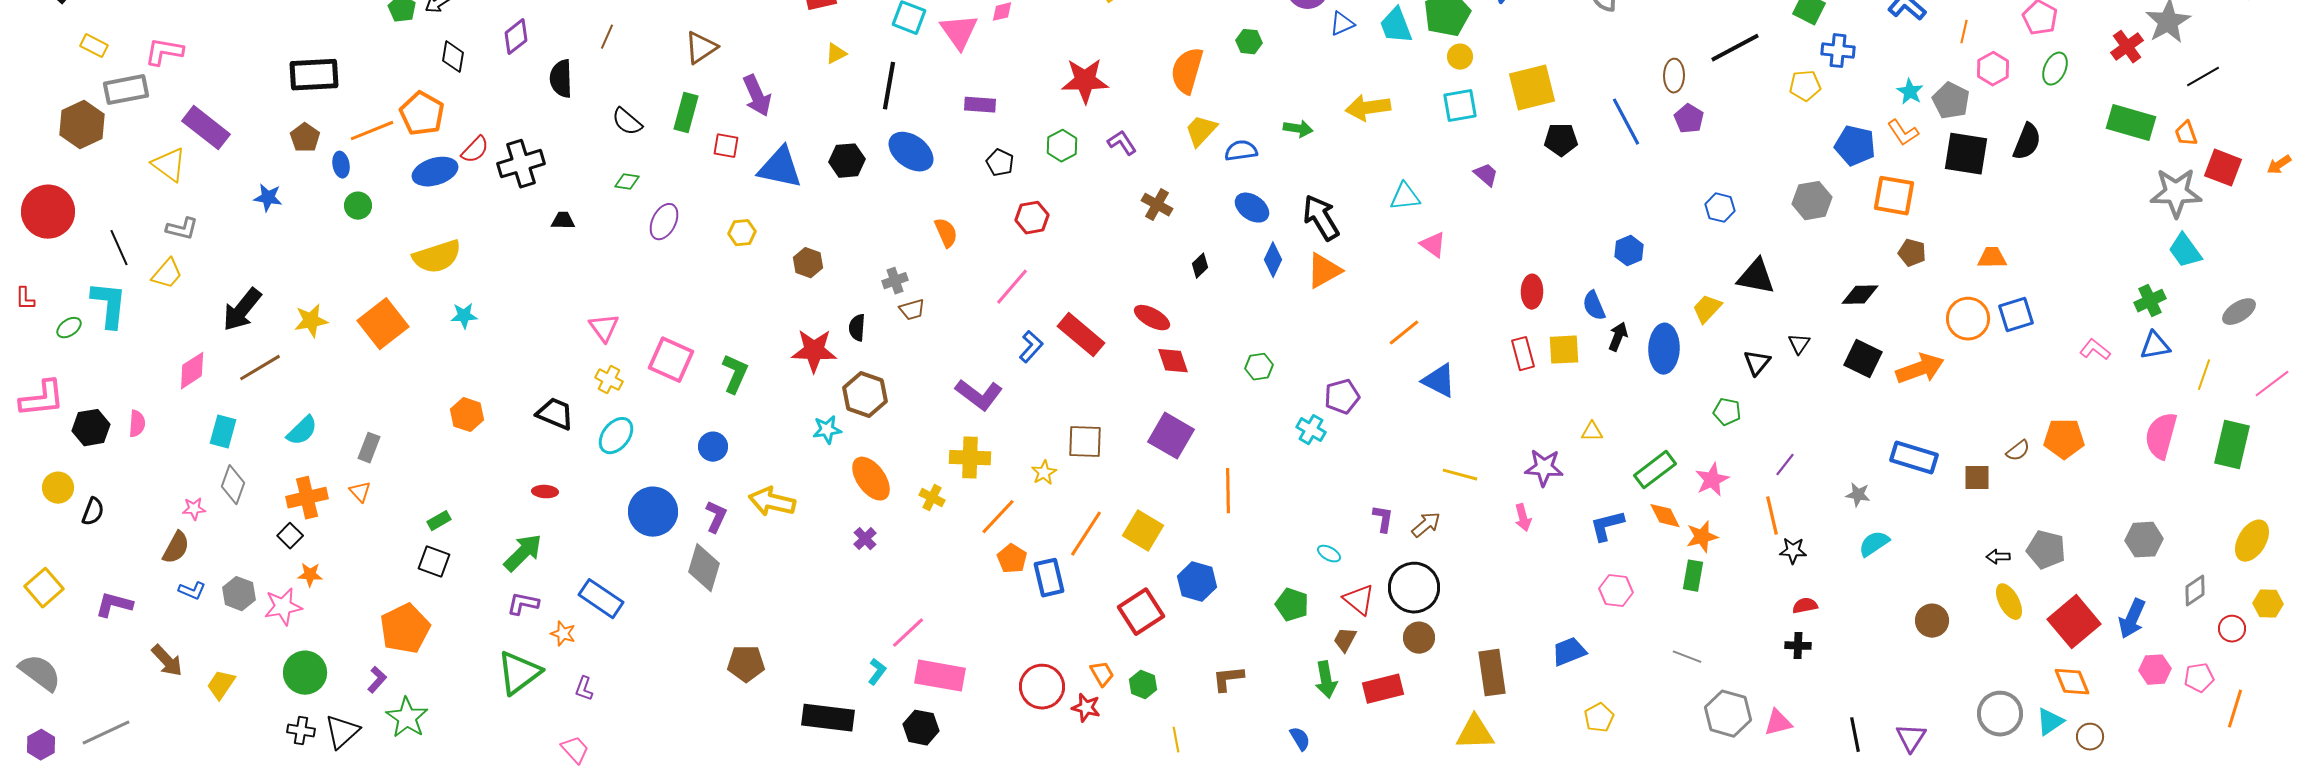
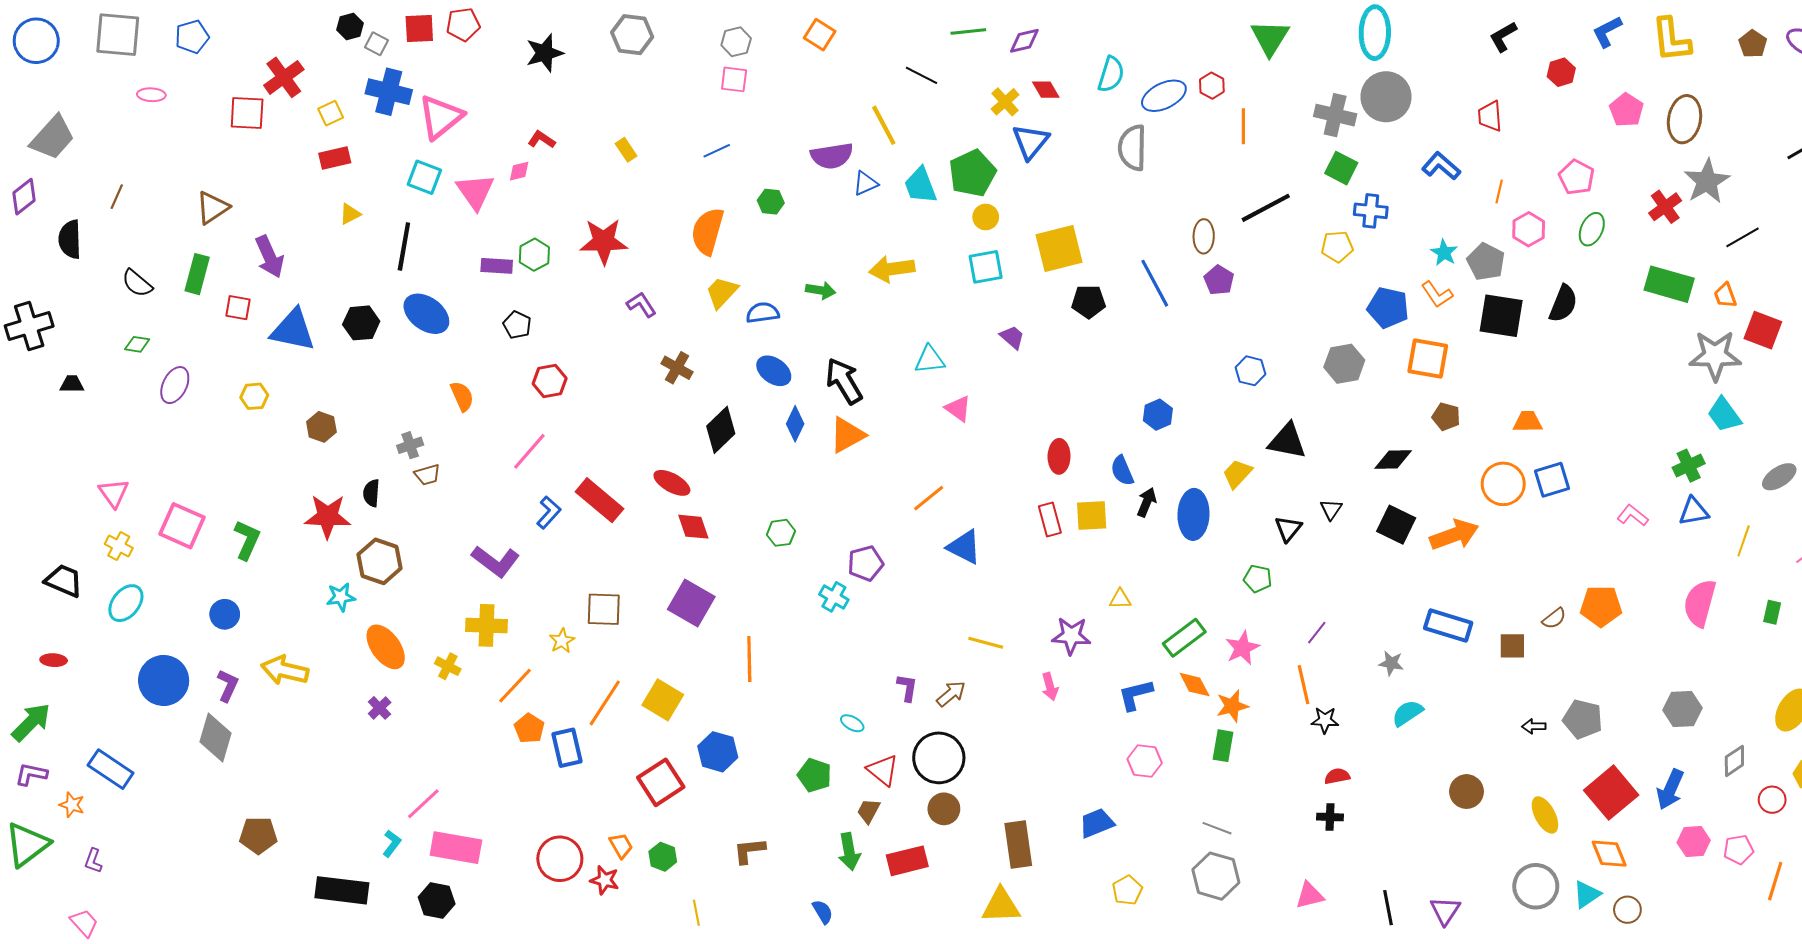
green hexagon: (1062, 146) -> (534, 255), moved
black diamond: (1200, 266) -> (721, 430), size x1.8
green rectangle: (2232, 445) -> (1772, 612), size x0.5
yellow ellipse: (2009, 602) -> (1545, 815), moved
gray hexagon: (1728, 714) -> (1216, 876), moved

